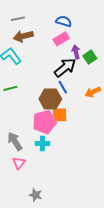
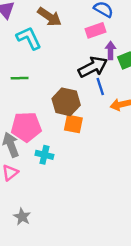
brown arrow: (23, 36) -> (49, 17), turned -144
blue line: (63, 87) -> (100, 87), moved
pink pentagon: (44, 122) -> (26, 127), moved

